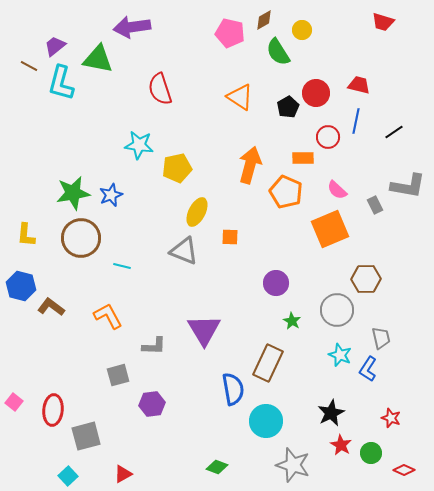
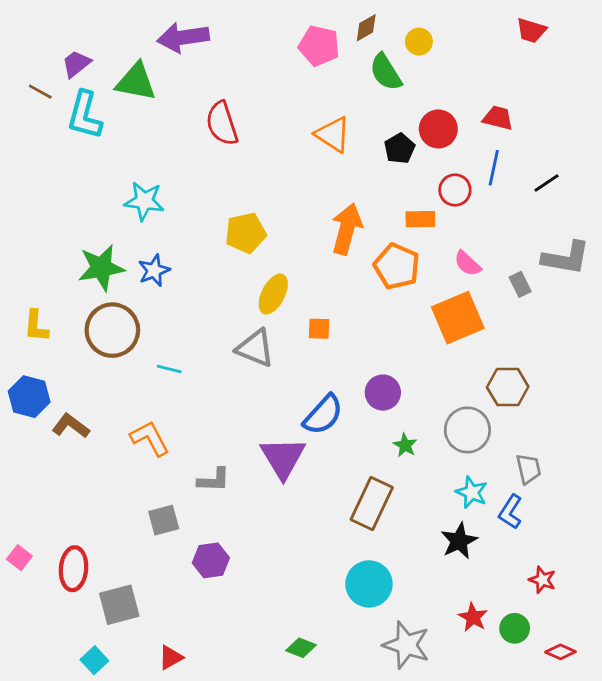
cyan star: (139, 145) -> (144, 201), moved
blue semicircle: (233, 389) -> (323, 415), moved, turned 52
black star: (331, 413) -> (459, 541), moved

